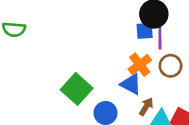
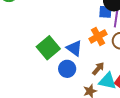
blue triangle: (131, 84) -> (74, 48), moved

